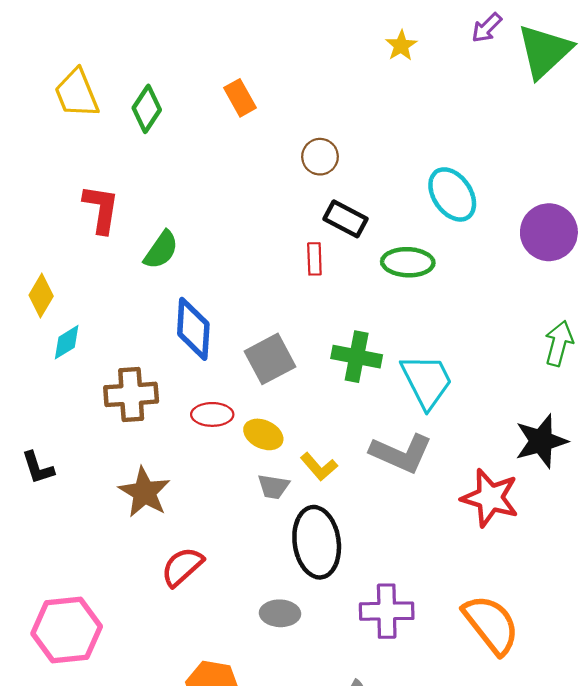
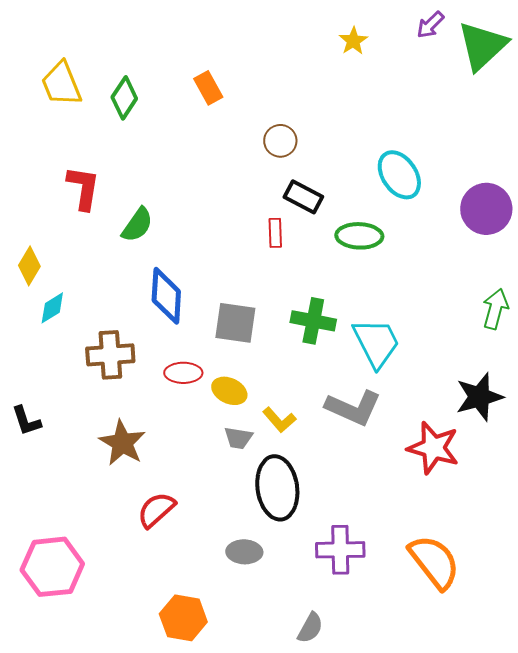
gray square: (270, 359) -> (235, 323), turned 36

